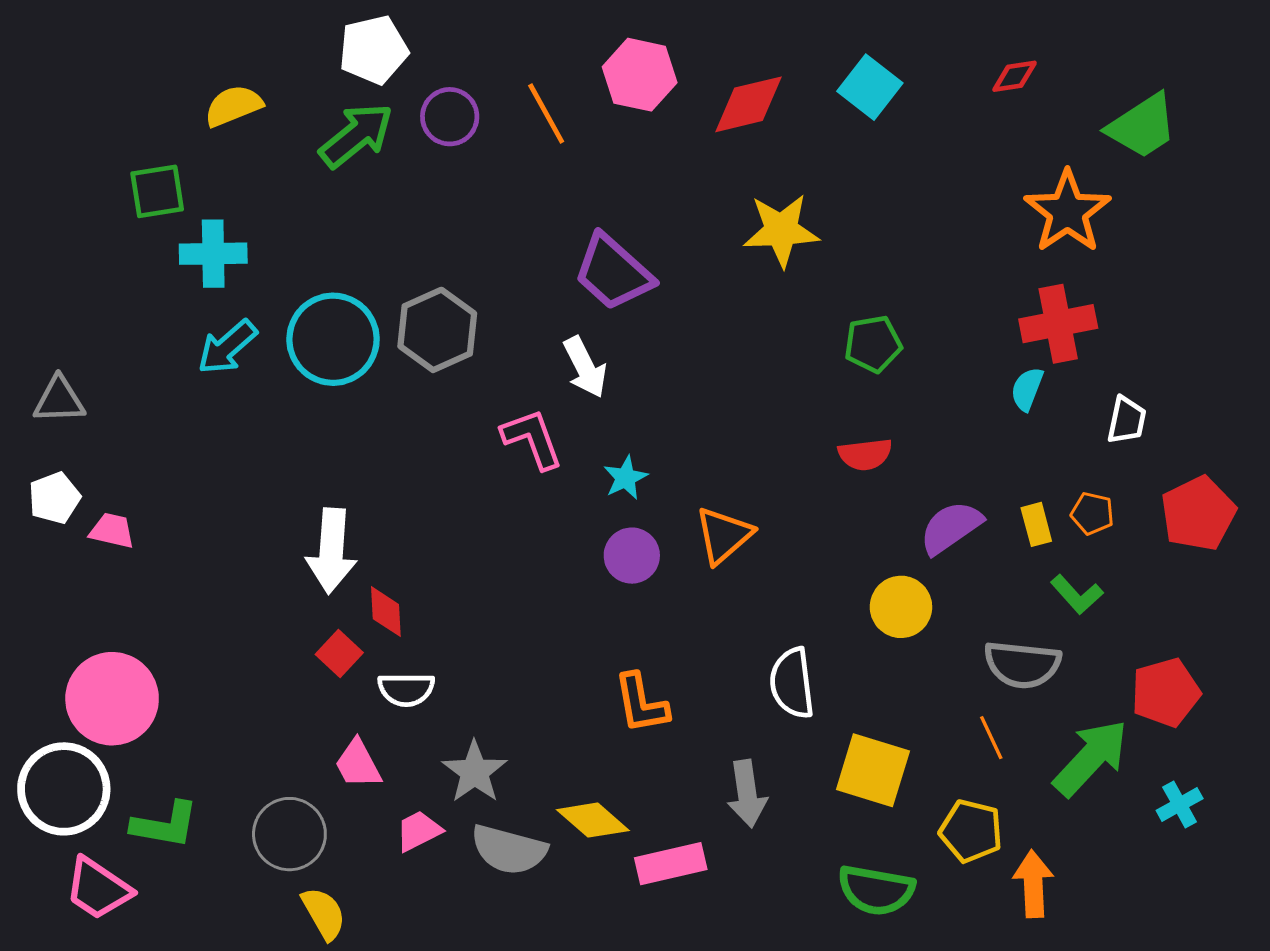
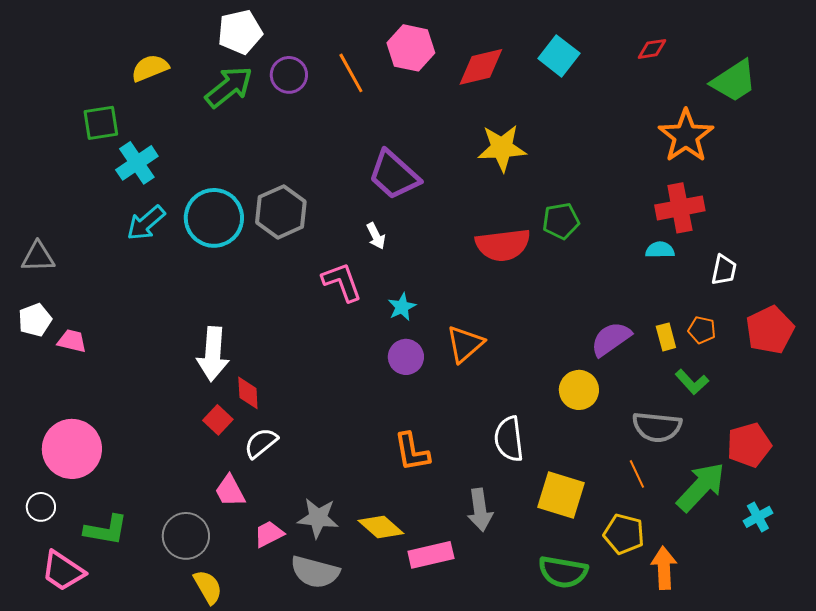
cyan cross: (213, 254) -> (137, 163), turned -33
white arrow: (585, 367) -> (376, 236), size x0.7
cyan semicircle: (1027, 389) -> (660, 250), turned 68
red semicircle: (865, 454) -> (503, 245), moved, size x1.6
white semicircle: (406, 689) -> (261, 443), turned 141
gray star: (475, 772) -> (318, 518), moved, turned -30
white circle: (64, 789) -> (41, 507), size x0.5
gray semicircle: (509, 850) -> (315, 572), moved

